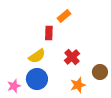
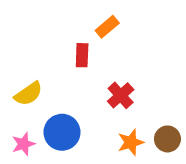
yellow semicircle: (37, 56) -> (28, 94), moved
brown circle: (100, 72) -> (167, 139), moved

